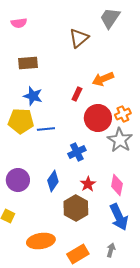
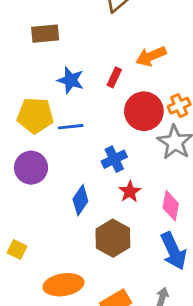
blue star: (33, 96) -> (71, 80), moved
purple circle: (18, 180) -> (31, 168), moved
red star: (88, 184) -> (130, 192), moved

